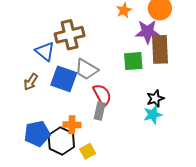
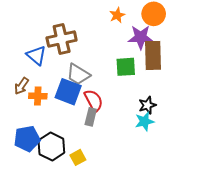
blue square: (64, 79) -> (68, 92), moved
orange cross: (72, 125) -> (38, 96), moved

